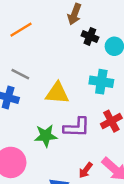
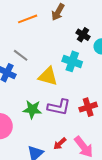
brown arrow: (75, 14) -> (58, 12), moved
cyan cross: (101, 82) -> (72, 61), moved

